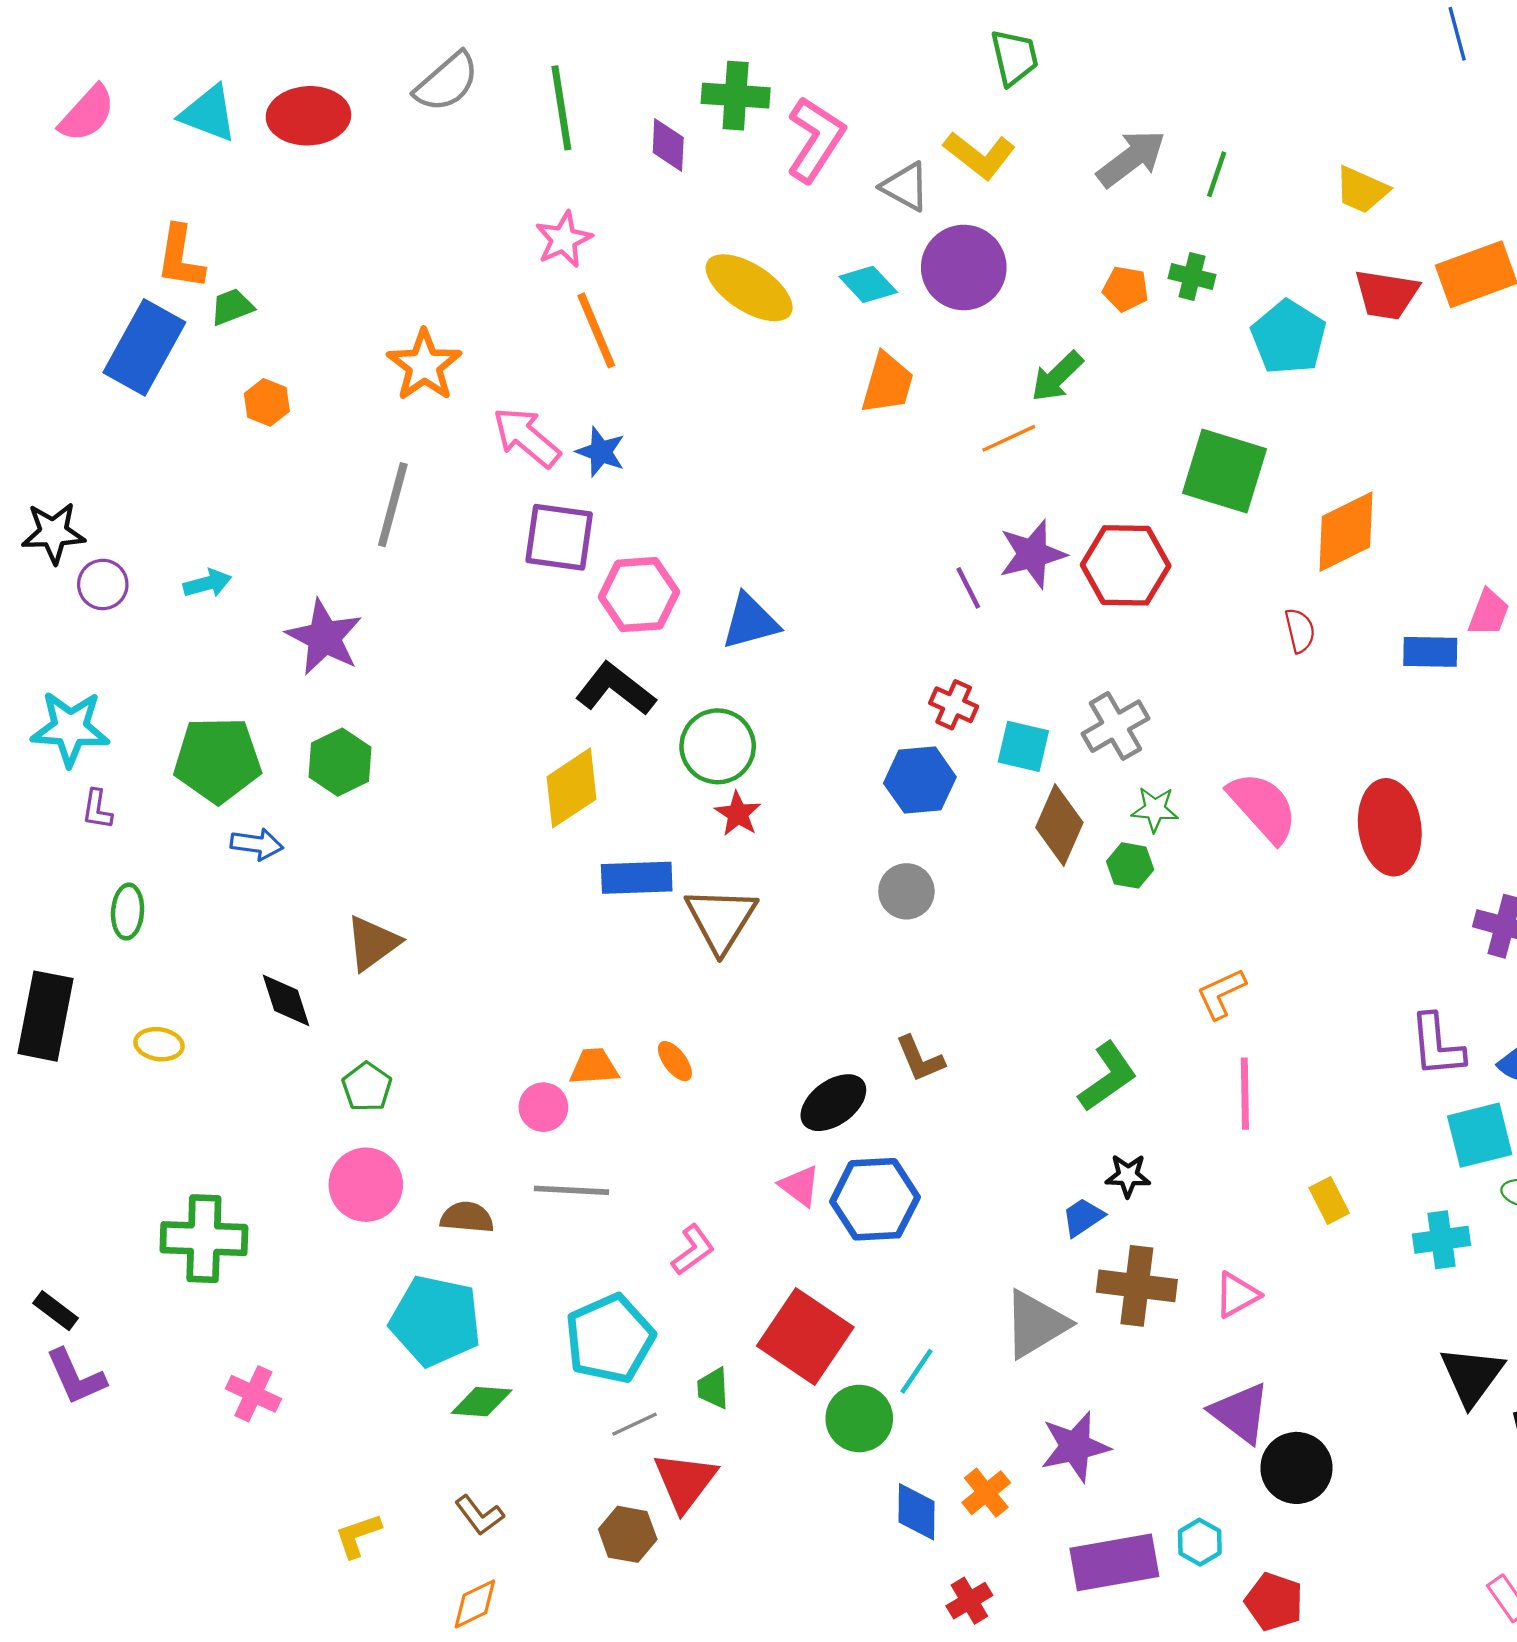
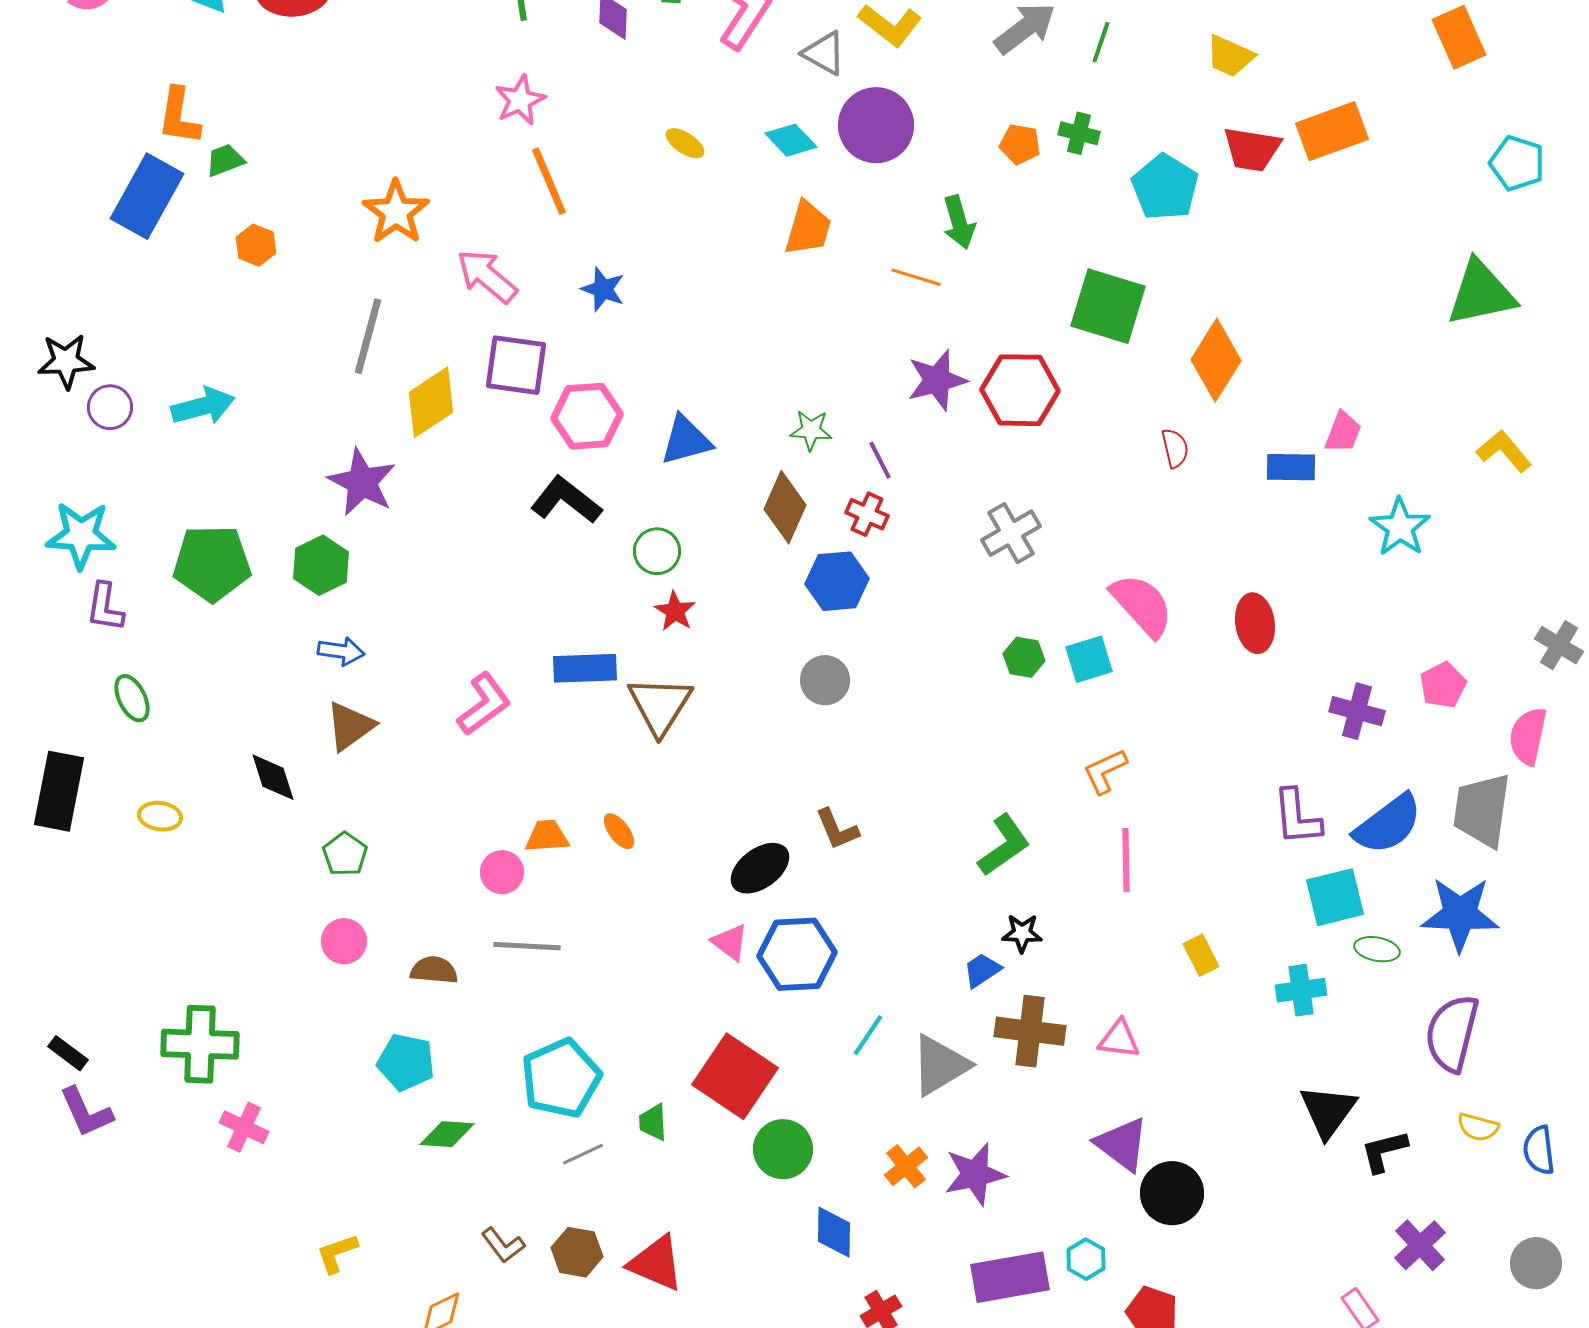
yellow ellipse: (749, 288) -> (685, 143), size x0.5
green arrow: (1057, 377) -> (959, 222), turned -62
orange line: (1009, 438) -> (916, 277), turned 42
blue star: (601, 452) -> (603, 289), moved
orange diamond: (1346, 532) -> (1216, 360), turned -32
cyan arrow: (207, 583) -> (203, 406), size x1.5
purple line: (968, 588) -> (880, 460), moved
purple star: (324, 637) -> (362, 482), moved
green circle: (718, 746) -> (657, 551), size x0.7
cyan square: (1023, 746) -> (1089, 659), moved, turned -30
yellow diamond: (572, 788) -> (431, 402), moved
purple L-shape: (97, 809) -> (105, 607), size x1.4
green star: (1155, 809) -> (811, 430), moved
brown diamond: (1059, 825) -> (785, 507), moved
red ellipse: (1390, 827) -> (1255, 623), size x0.7
blue arrow: (257, 844) -> (341, 651), moved
green ellipse: (128, 912) -> (132, 698), turned -30
pink circle: (366, 1185) -> (344, 941), size x0.7
green cross: (204, 1239) -> (200, 1044), moved
pink L-shape: (693, 1250) -> (484, 704), moved, size x1.4
pink triangle: (1237, 1295) -> (1119, 1039), turned 36
cyan pentagon: (435, 1321) -> (406, 1062), size x0.7
cyan line: (917, 1371) -> (868, 1035), moved
red triangle: (685, 1481) -> (656, 1263), moved, turned -44
orange cross: (986, 1493) -> (906, 1166), moved
brown L-shape: (479, 1515) -> (503, 1245), moved

